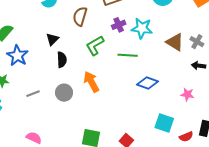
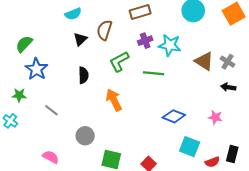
black triangle: (52, 39) -> (80, 39), moved
blue diamond: (148, 83) -> (174, 116), moved
gray circle: (64, 93) -> (85, 136), moved
gray line: (33, 94) -> (51, 110), turned 56

